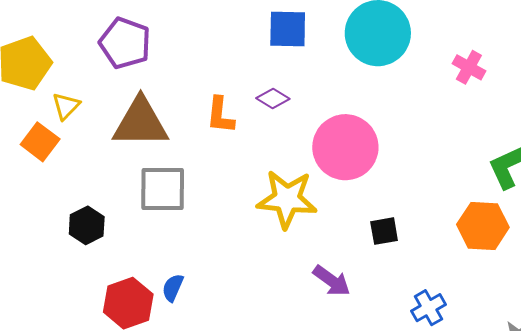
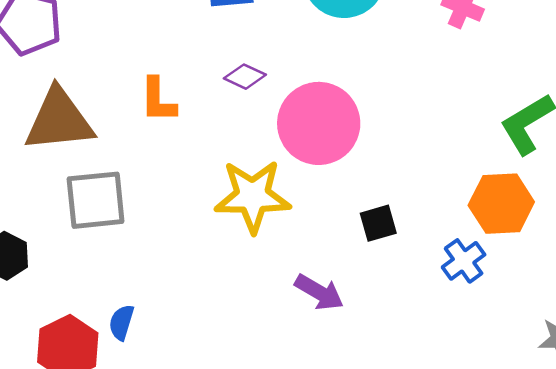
purple diamond: (273, 98) -> (245, 77), moved
blue cross: (428, 308) -> (464, 261), moved

